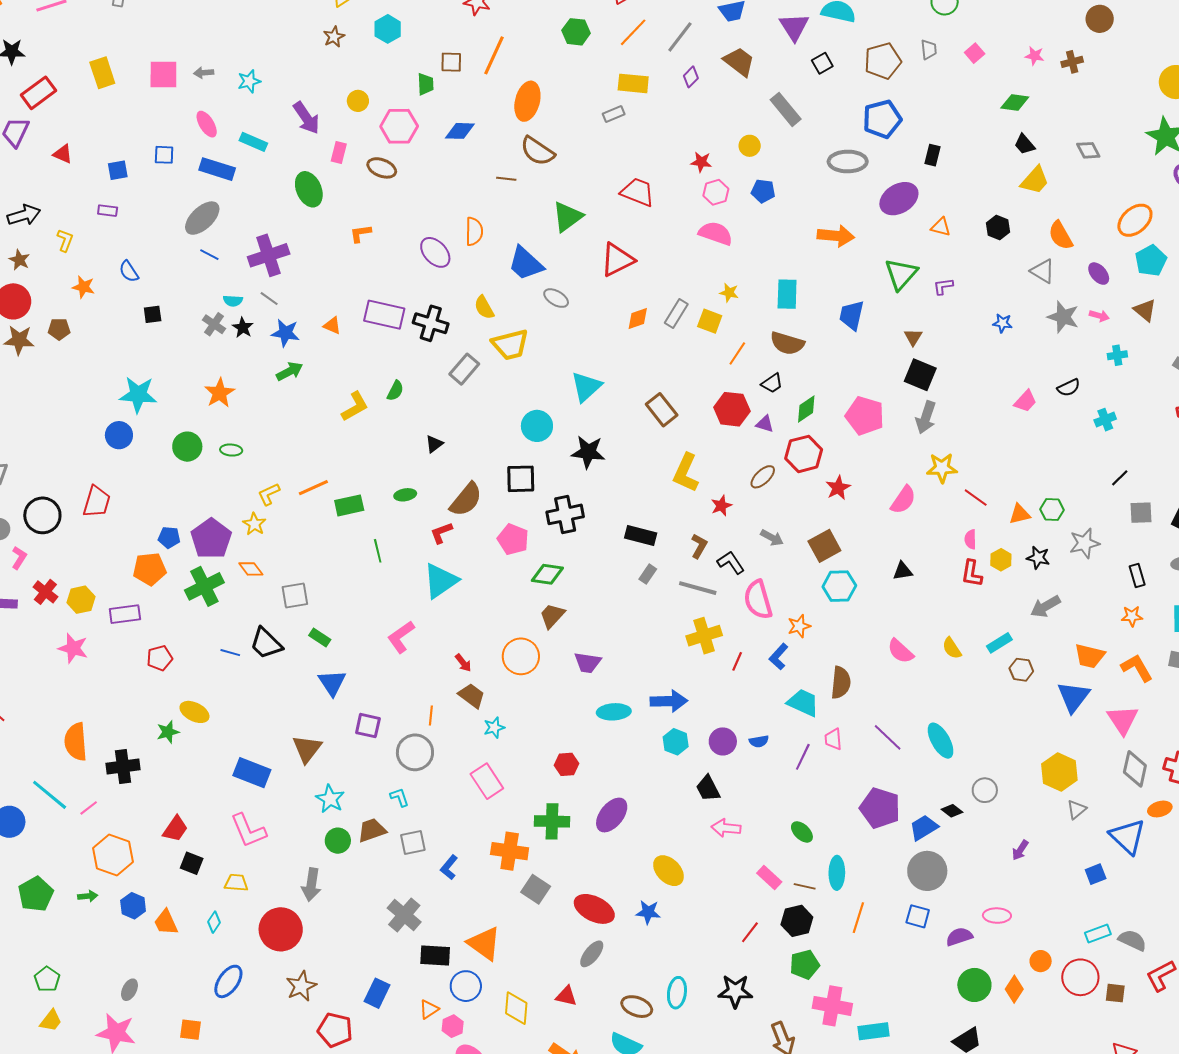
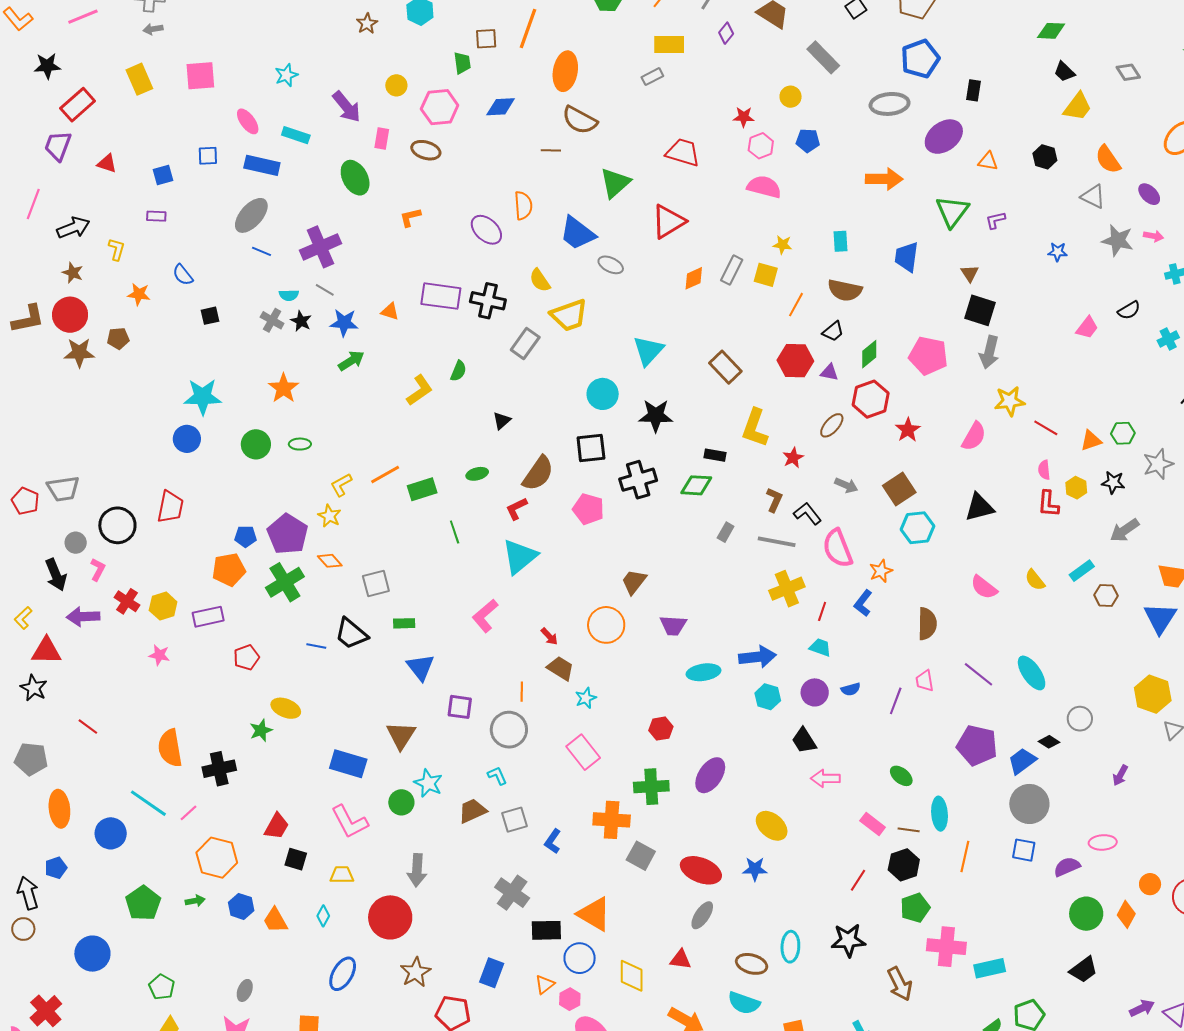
gray arrow: (204, 73) -> (153, 29), moved
cyan rectangle: (787, 294) -> (841, 241), size x0.7
black rectangle: (641, 535) -> (715, 455), moved, size x0.7
black triangle: (903, 571) -> (979, 507), size x1.5
green diamond: (547, 574) -> (696, 485), moved
green rectangle: (320, 638) -> (404, 623), turned -30
pink star: (73, 648) -> (159, 655), size x0.7
cyan trapezoid: (803, 703) -> (820, 647), moved, size x0.7
green circle: (338, 841) -> (401, 802), moved

